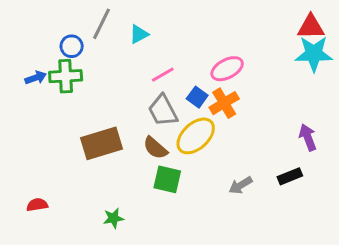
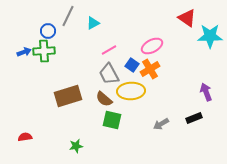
red triangle: (311, 27) -> (187, 18), moved, turned 36
yellow ellipse: (196, 136) -> (131, 91), turned 40

